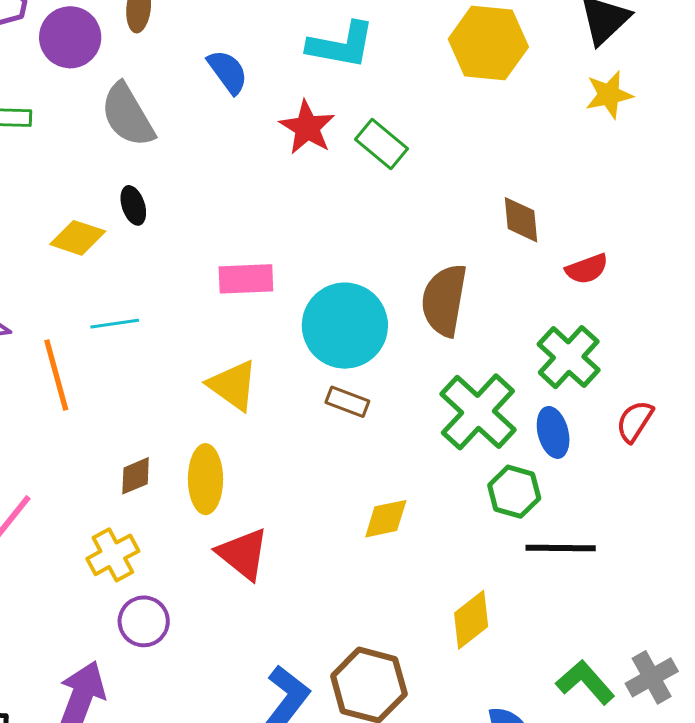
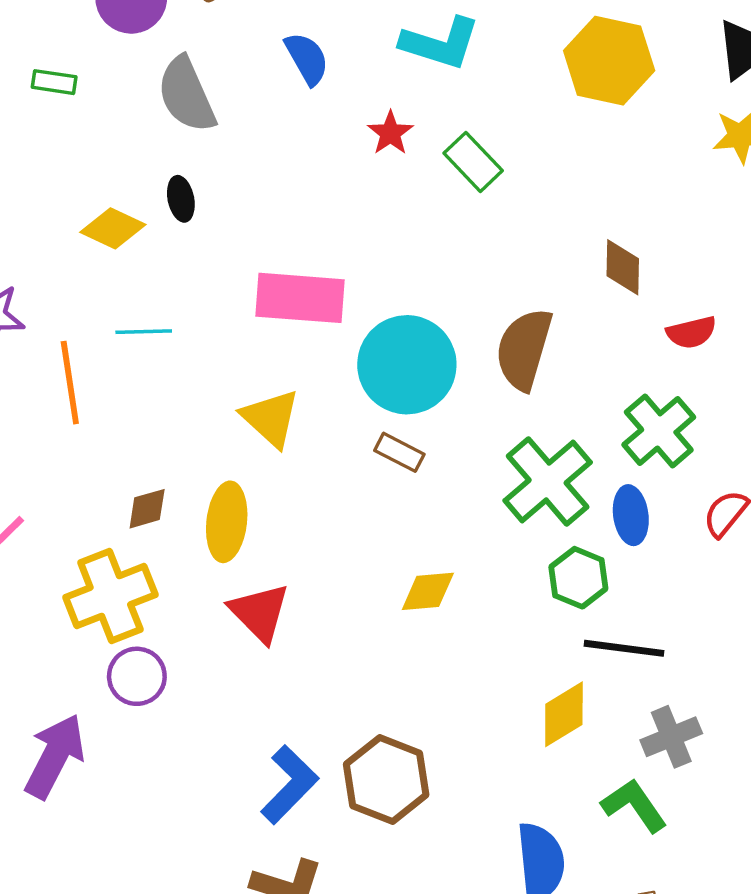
red star: (307, 128) -> (390, 133), size x0.7
pink rectangle: (246, 279) -> (300, 298), size x1.4
yellow cross: (113, 555) -> (110, 596), size x1.5
yellow diamond: (471, 620) -> (564, 714), moved
gray cross: (652, 677) -> (671, 737), moved

